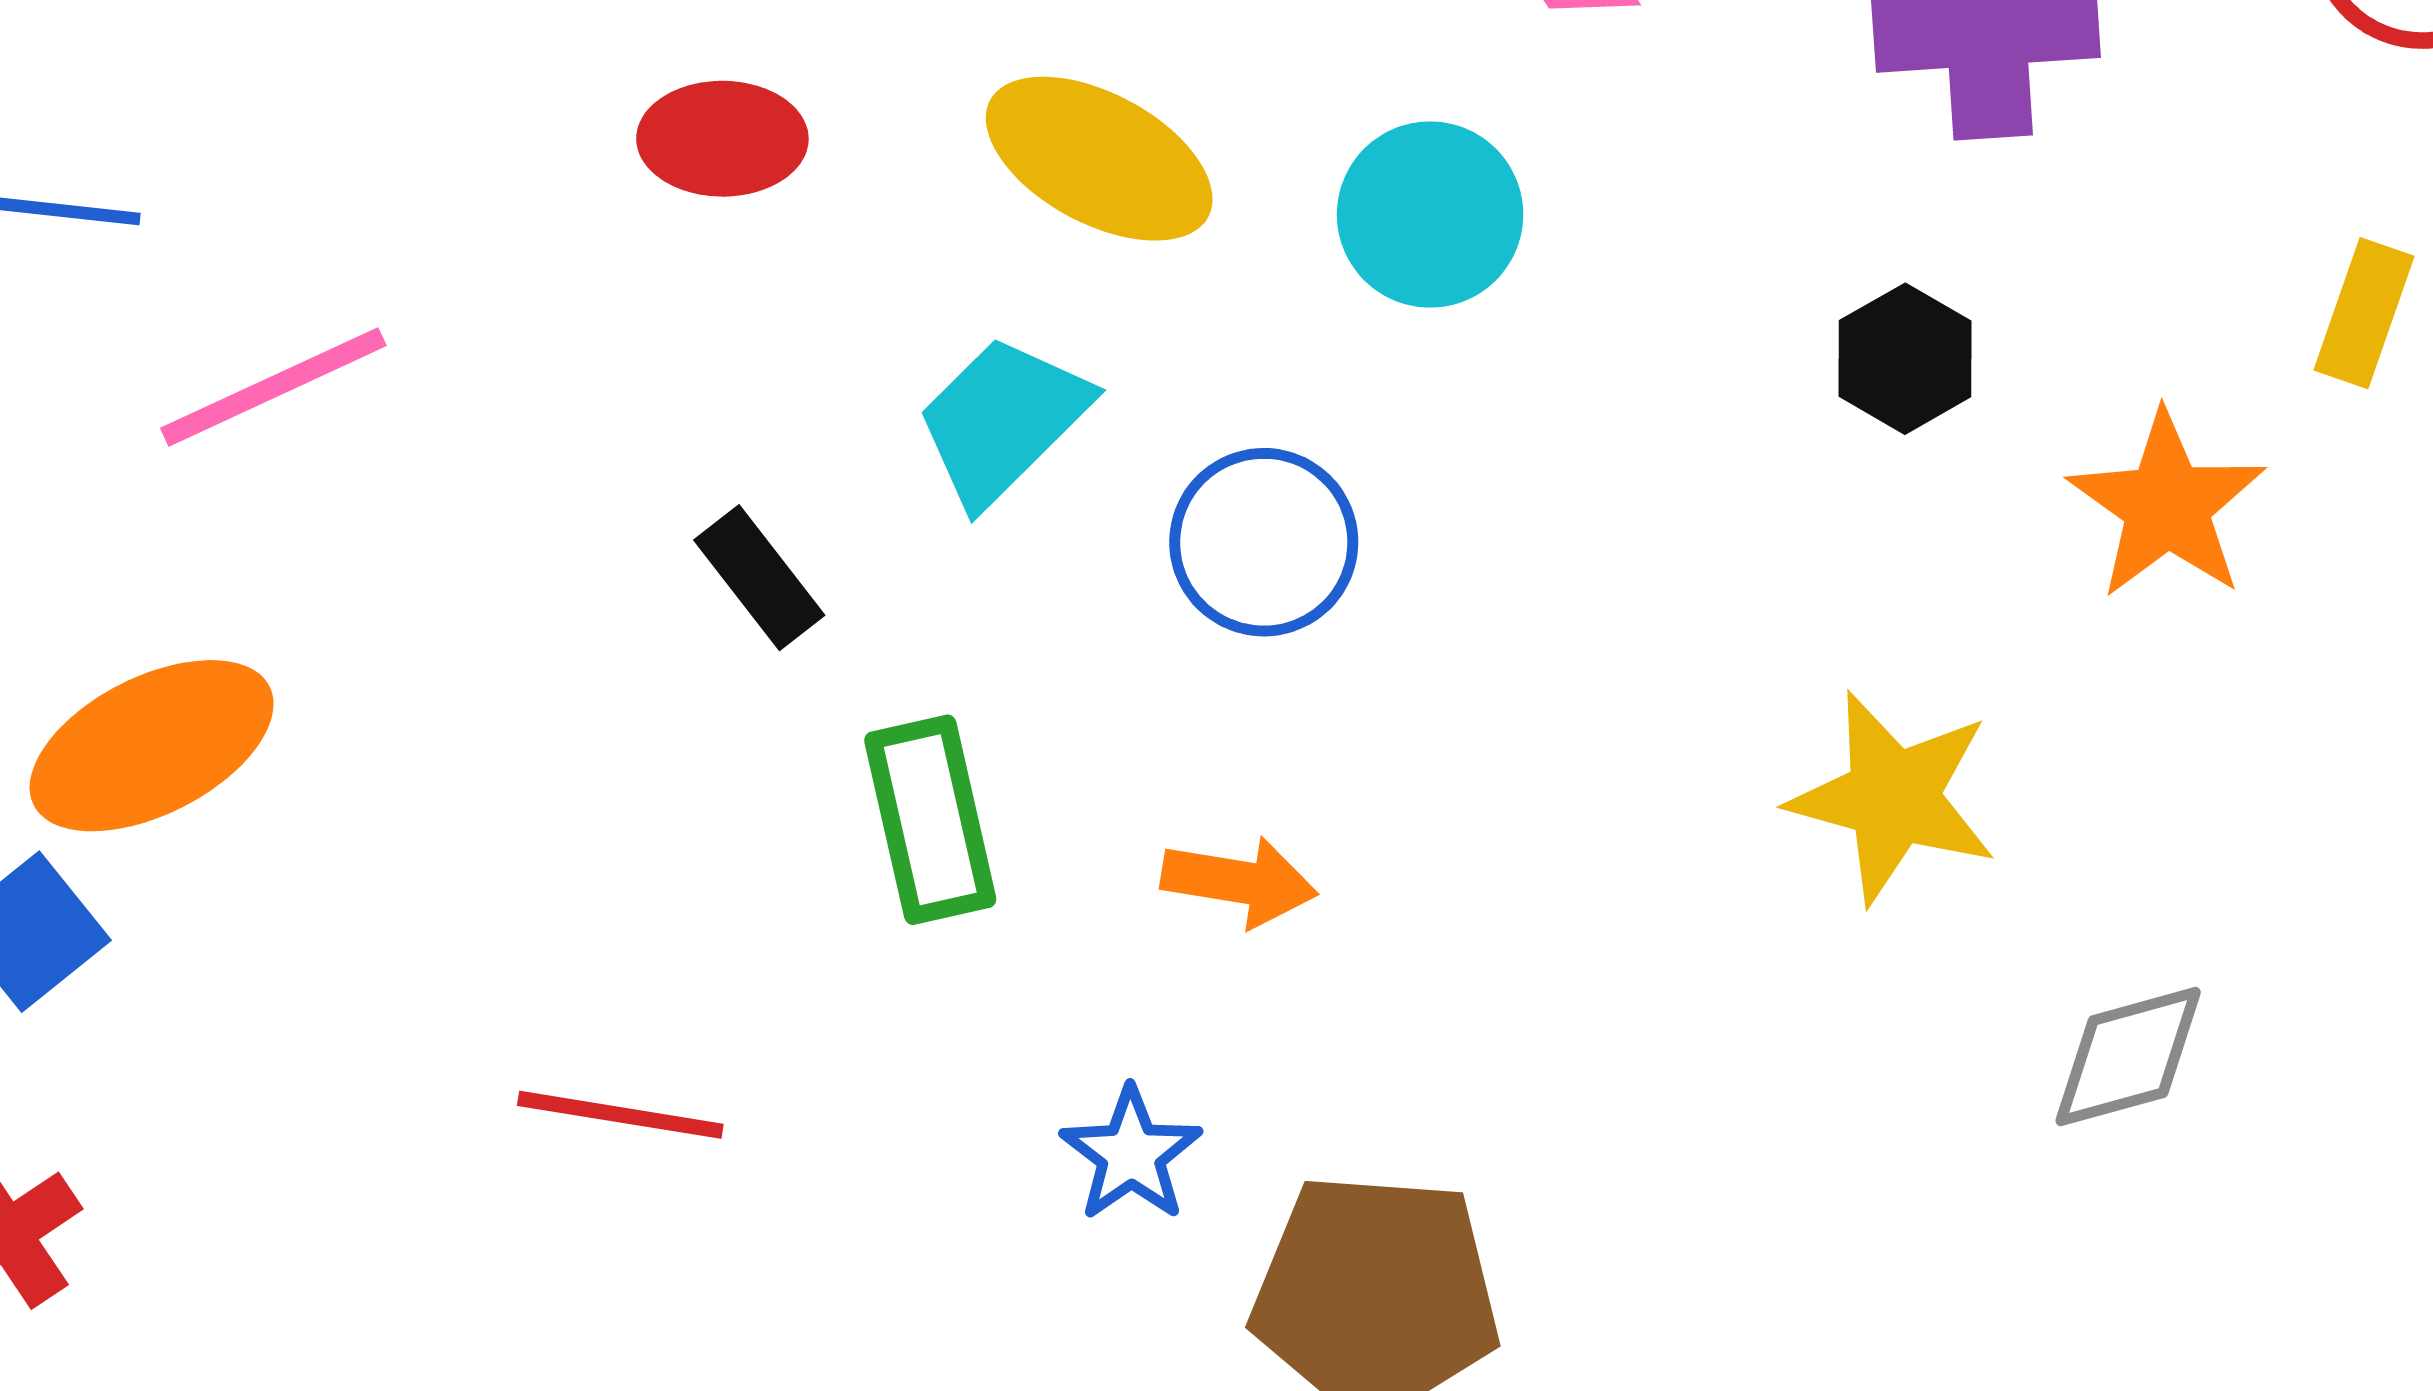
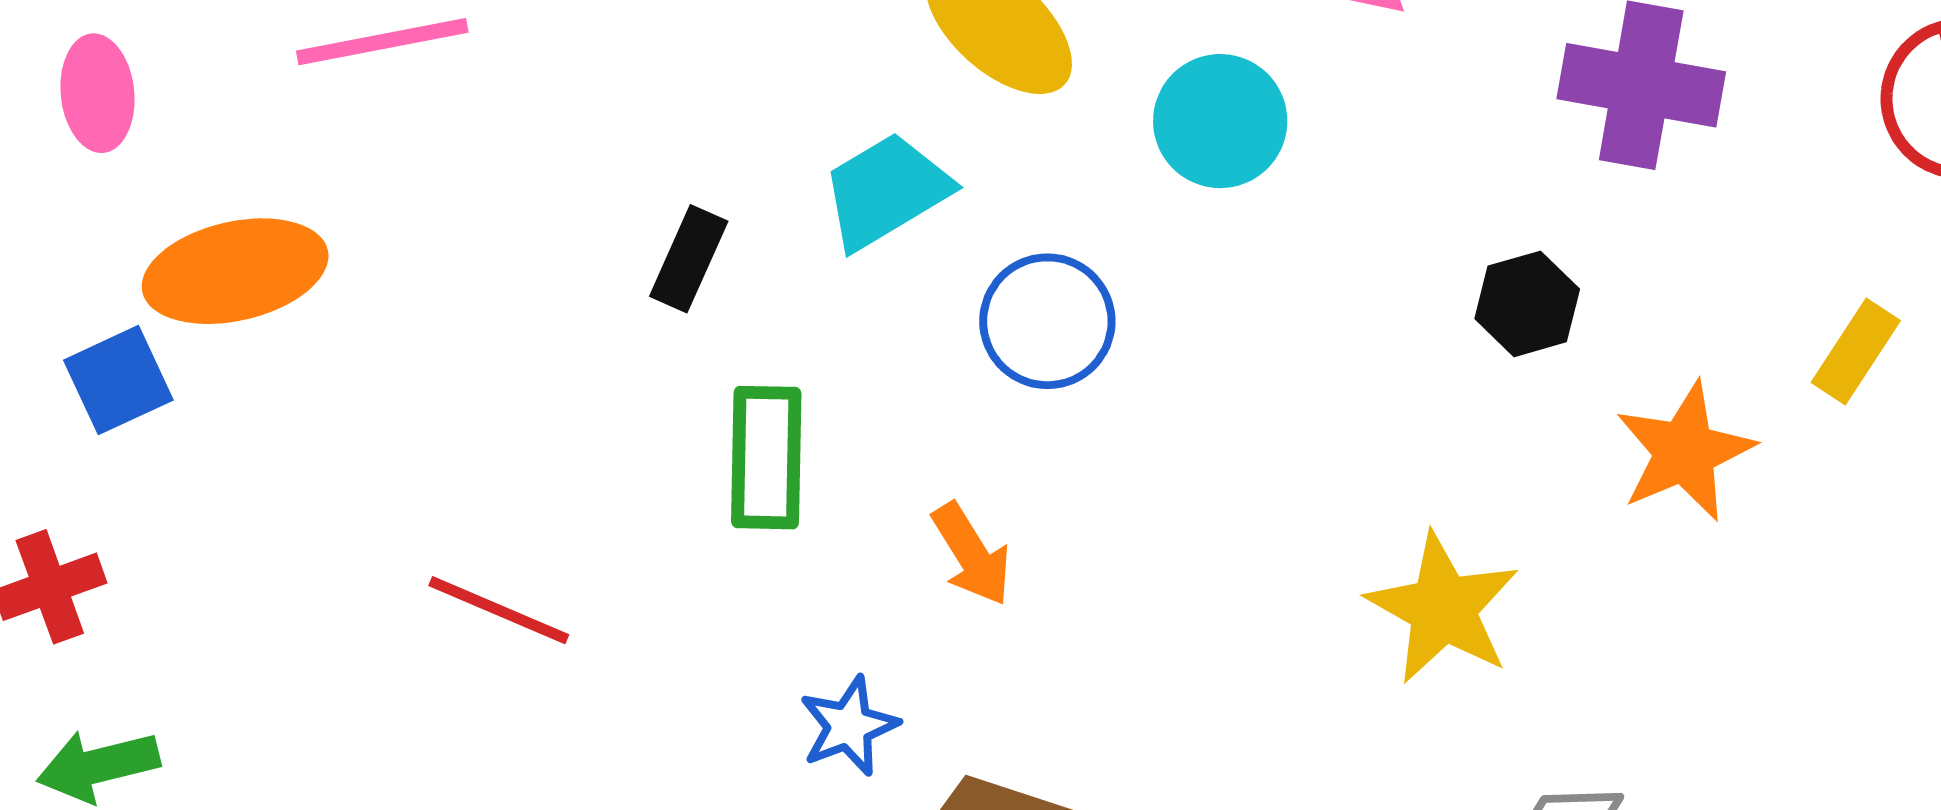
black rectangle: (759, 578) -> (689, 259), turned 48
orange arrow: (1239, 882) -> (972, 554), turned 35

